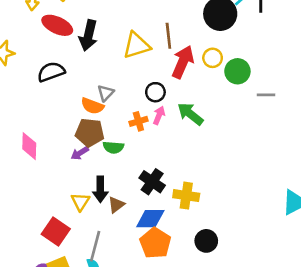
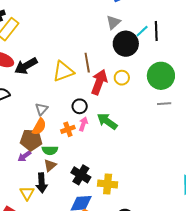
black arrow: (88, 35) -> (26, 66), turned 50
green circle: (237, 71) -> (161, 76), moved, size x1.4
orange semicircle: (92, 106) -> (39, 127), moved, turned -78
brown triangle: (116, 205) -> (50, 165), moved

